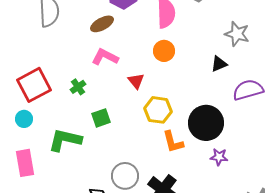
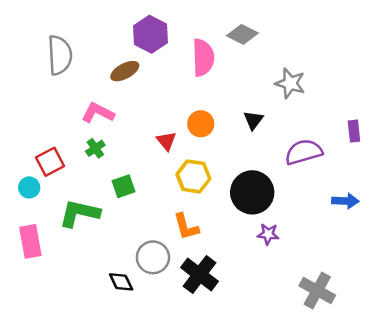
orange circle: (164, 51) -> (201, 124), moved
pink L-shape: (105, 57) -> (98, 113), moved
black triangle: (219, 64) -> (253, 120), moved, turned -30
red square: (34, 85) -> (50, 162), moved, size x0.7
orange L-shape: (173, 142) -> (186, 227), moved

